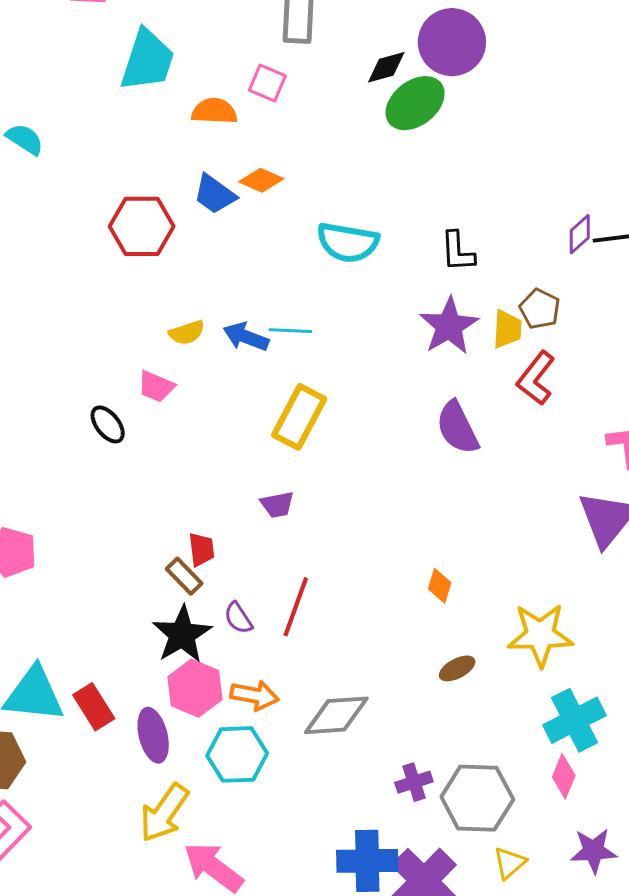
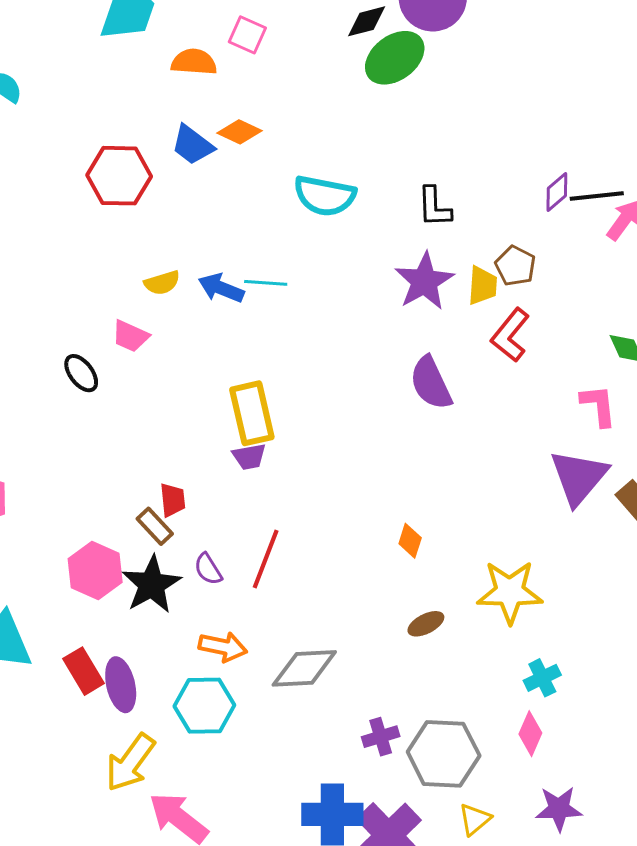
yellow rectangle: (299, 417) -> (252, 413), moved, turned -42
pink hexagon: (195, 688) -> (95, 571), moved
red rectangle: (94, 707) -> (83, 671), moved
cyan cross: (574, 720) -> (542, 678), size x0.6

